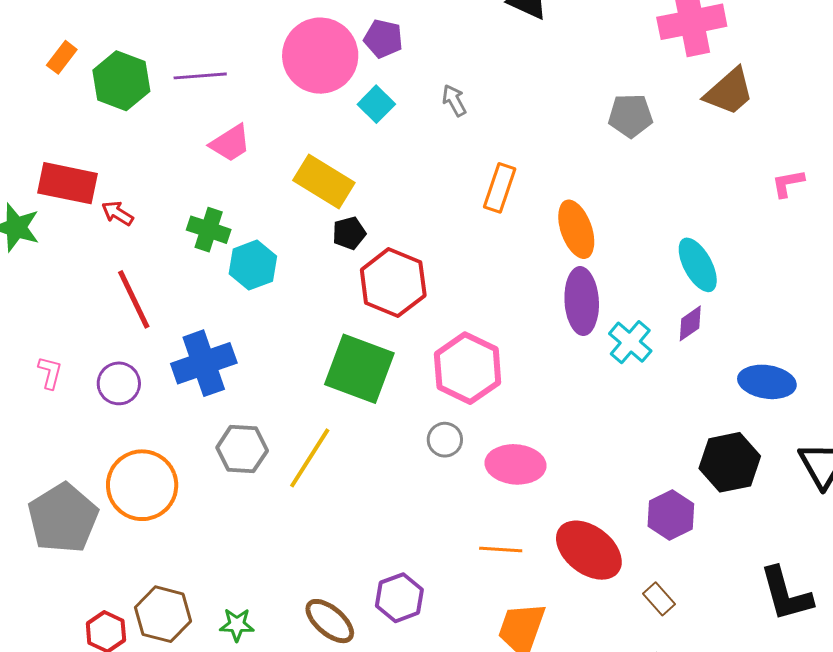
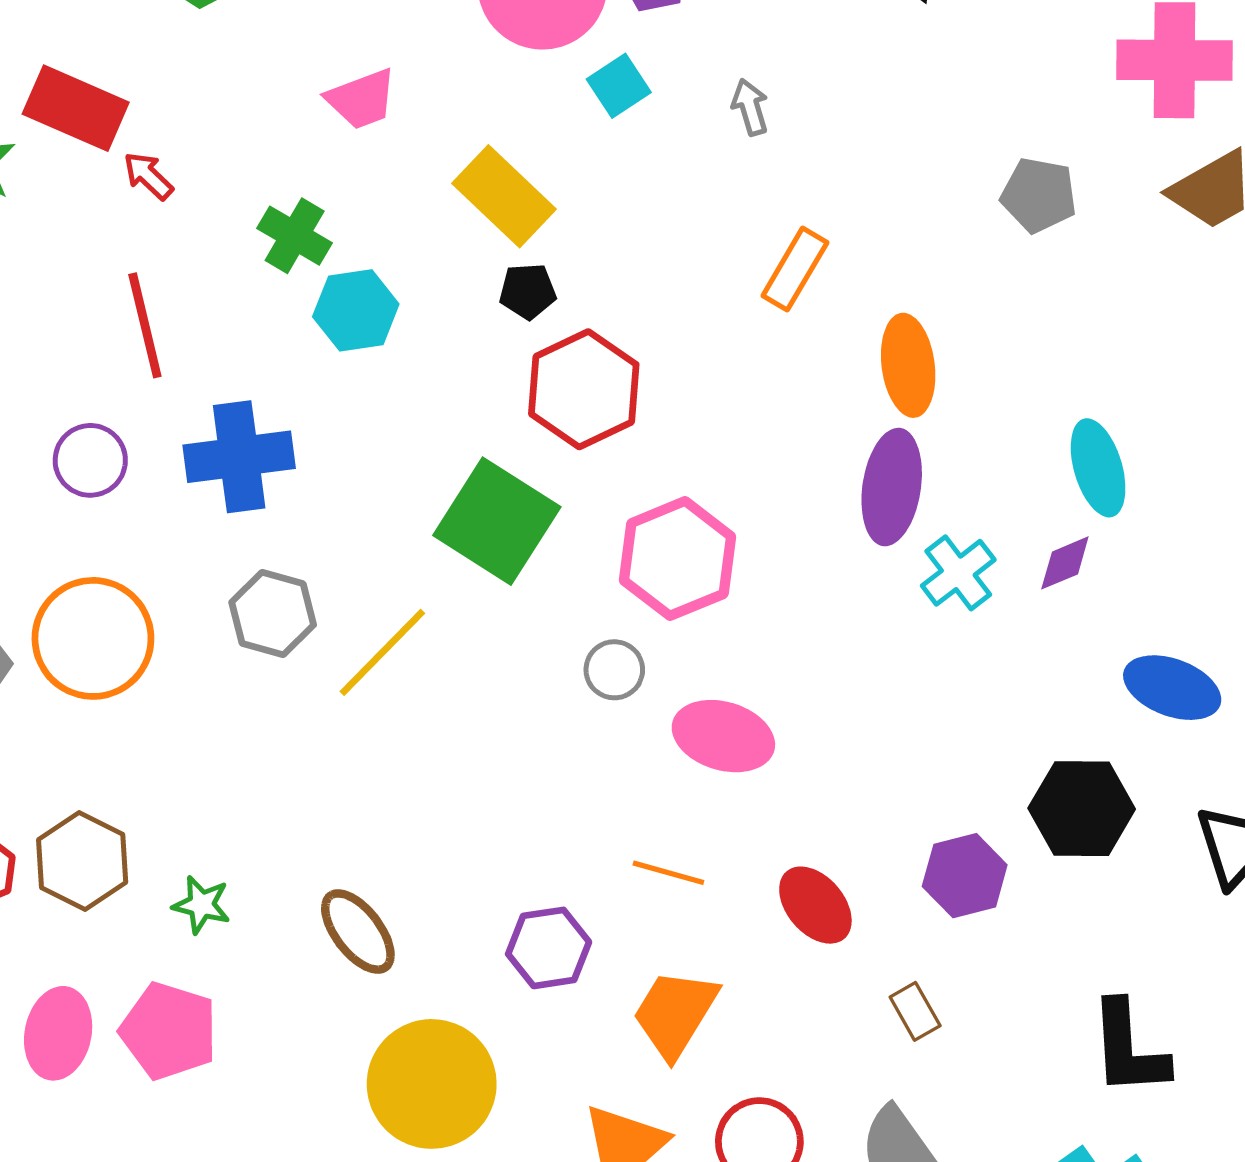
red ellipse: (589, 550) -> (815, 905), size x0.7
purple hexagon: (399, 598) -> (549, 948), moved

